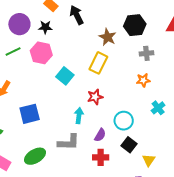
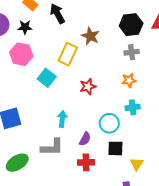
black hexagon: (135, 25) -> (131, 25), moved
yellow rectangle: (98, 63) -> (68, 54), moved
red star: (95, 97) -> (88, 86), moved
cyan cross: (158, 108) -> (133, 107), moved, turned 32
black square: (129, 145) -> (115, 148), turned -35

